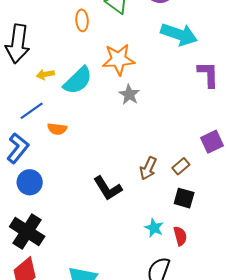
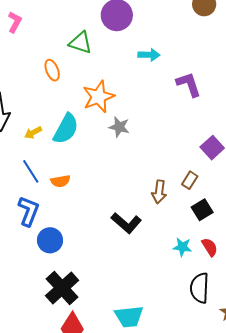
cyan arrow: (179, 34) -> (149, 55), size x0.6
blue line: (32, 111) -> (31, 171), turned -70
black square: (184, 198) -> (202, 210), turned -30
black cross: (27, 231) -> (62, 288), turned 32

